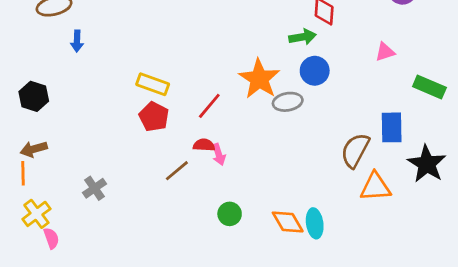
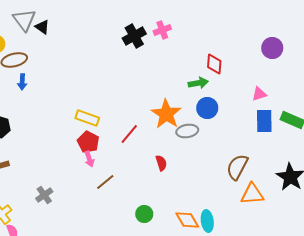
blue arrow: (77, 41) -> (22, 82), moved
blue rectangle: (392, 127) -> (264, 121), moved
red semicircle: (204, 145) -> (161, 163), moved, turned 70
pink arrow: (219, 154) -> (89, 159), moved

